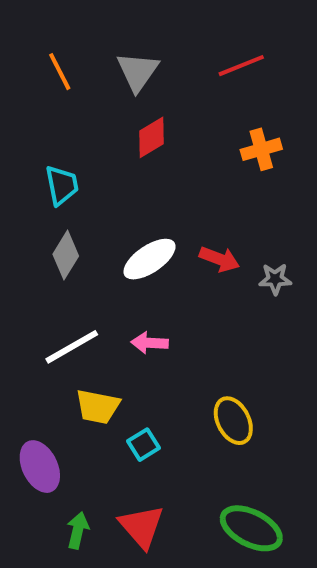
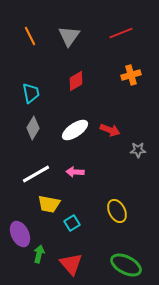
red diamond: (152, 137) -> (76, 81), moved
gray star: (275, 279) -> (138, 150), moved
green arrow: (78, 530) -> (39, 254), moved

